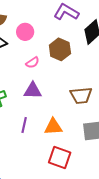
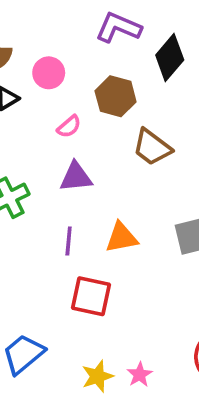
brown trapezoid: (81, 95) -> (152, 147), moved, turned 50
red square: (60, 157) -> (91, 296), moved

